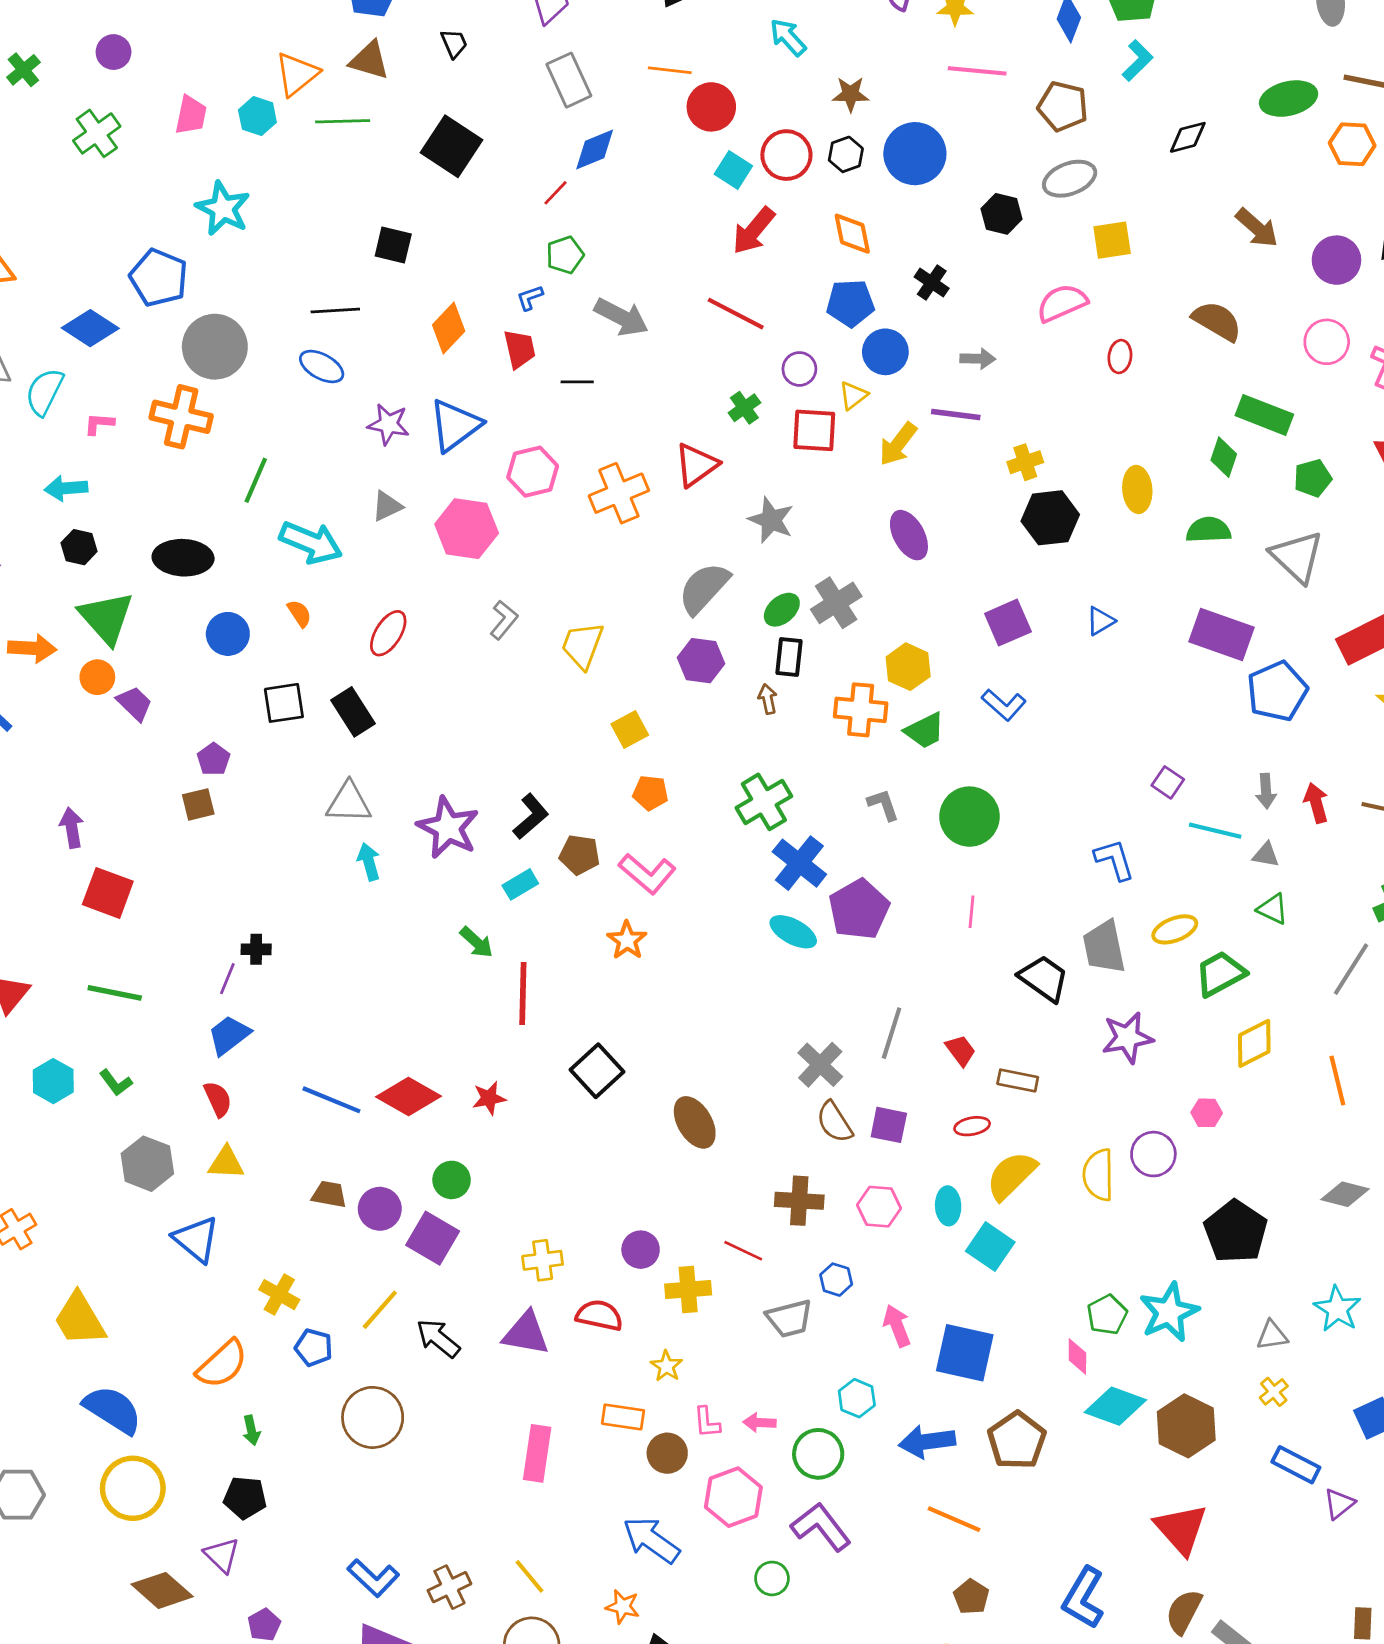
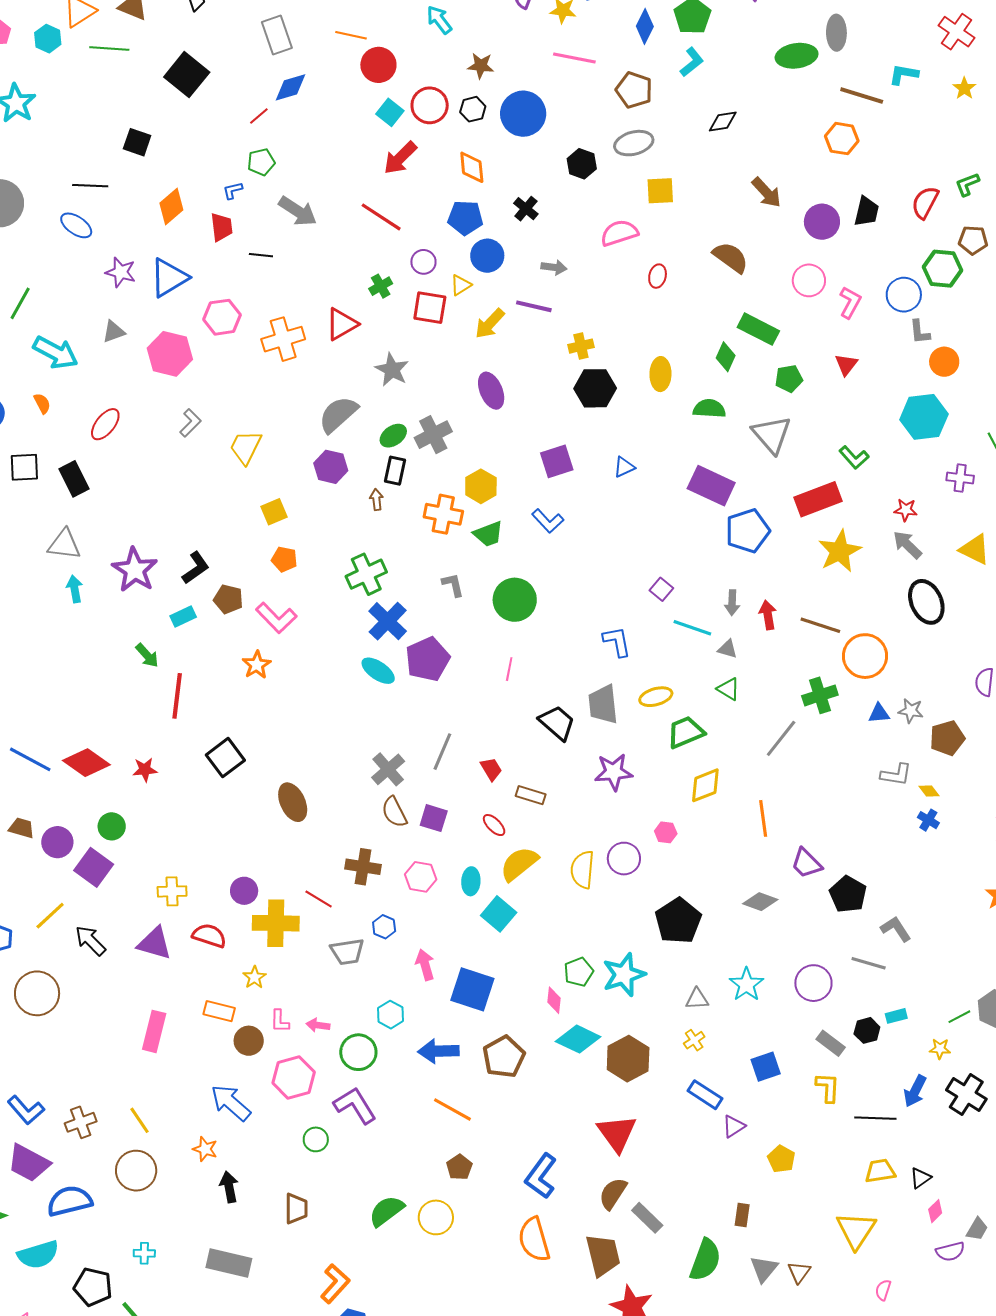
green ellipse: (1289, 99) -> (797, 56), moved
red ellipse: (972, 1126) -> (494, 825), turned 50
yellow cross: (688, 1289) -> (276, 923), size x1.4

